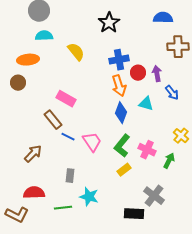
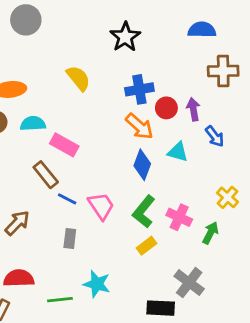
cyan semicircle: (44, 36) -> (33, 124), moved
orange arrow: (119, 86) -> (139, 126), turned -30
gray rectangle: (70, 176) -> (70, 239), moved

